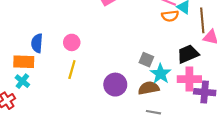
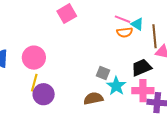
pink circle: (72, 42) -> (34, 58), size x1.5
purple circle: (115, 85) -> (44, 94), moved
brown semicircle: (149, 88) -> (93, 98), moved

